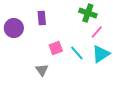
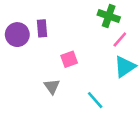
purple rectangle: (42, 18) -> (42, 28), moved
cyan line: (77, 53) -> (95, 100), moved

